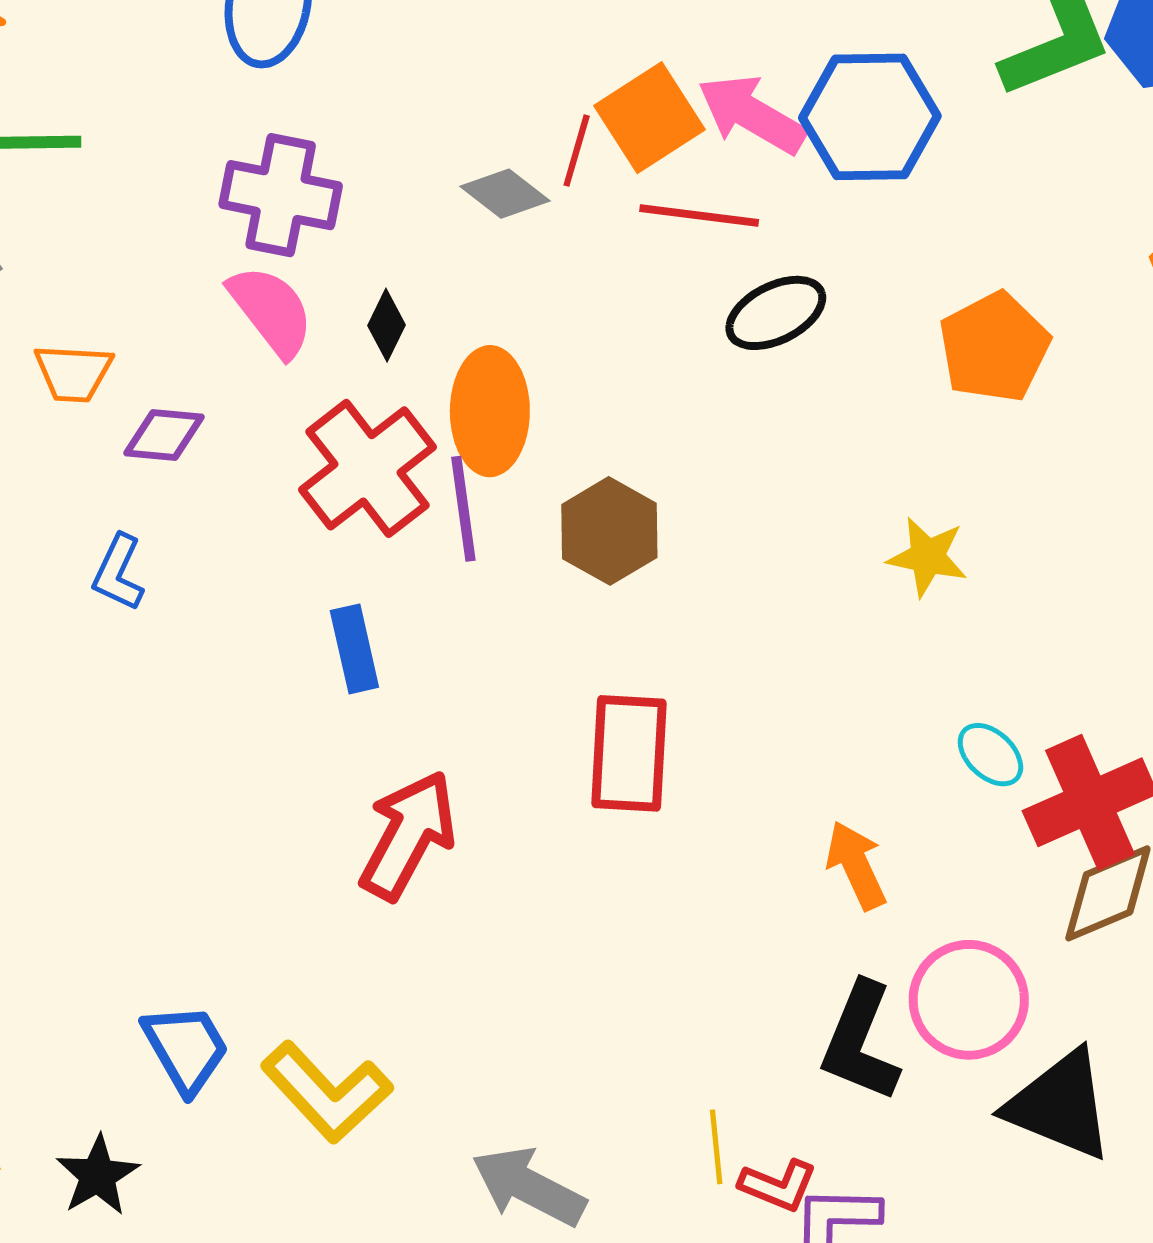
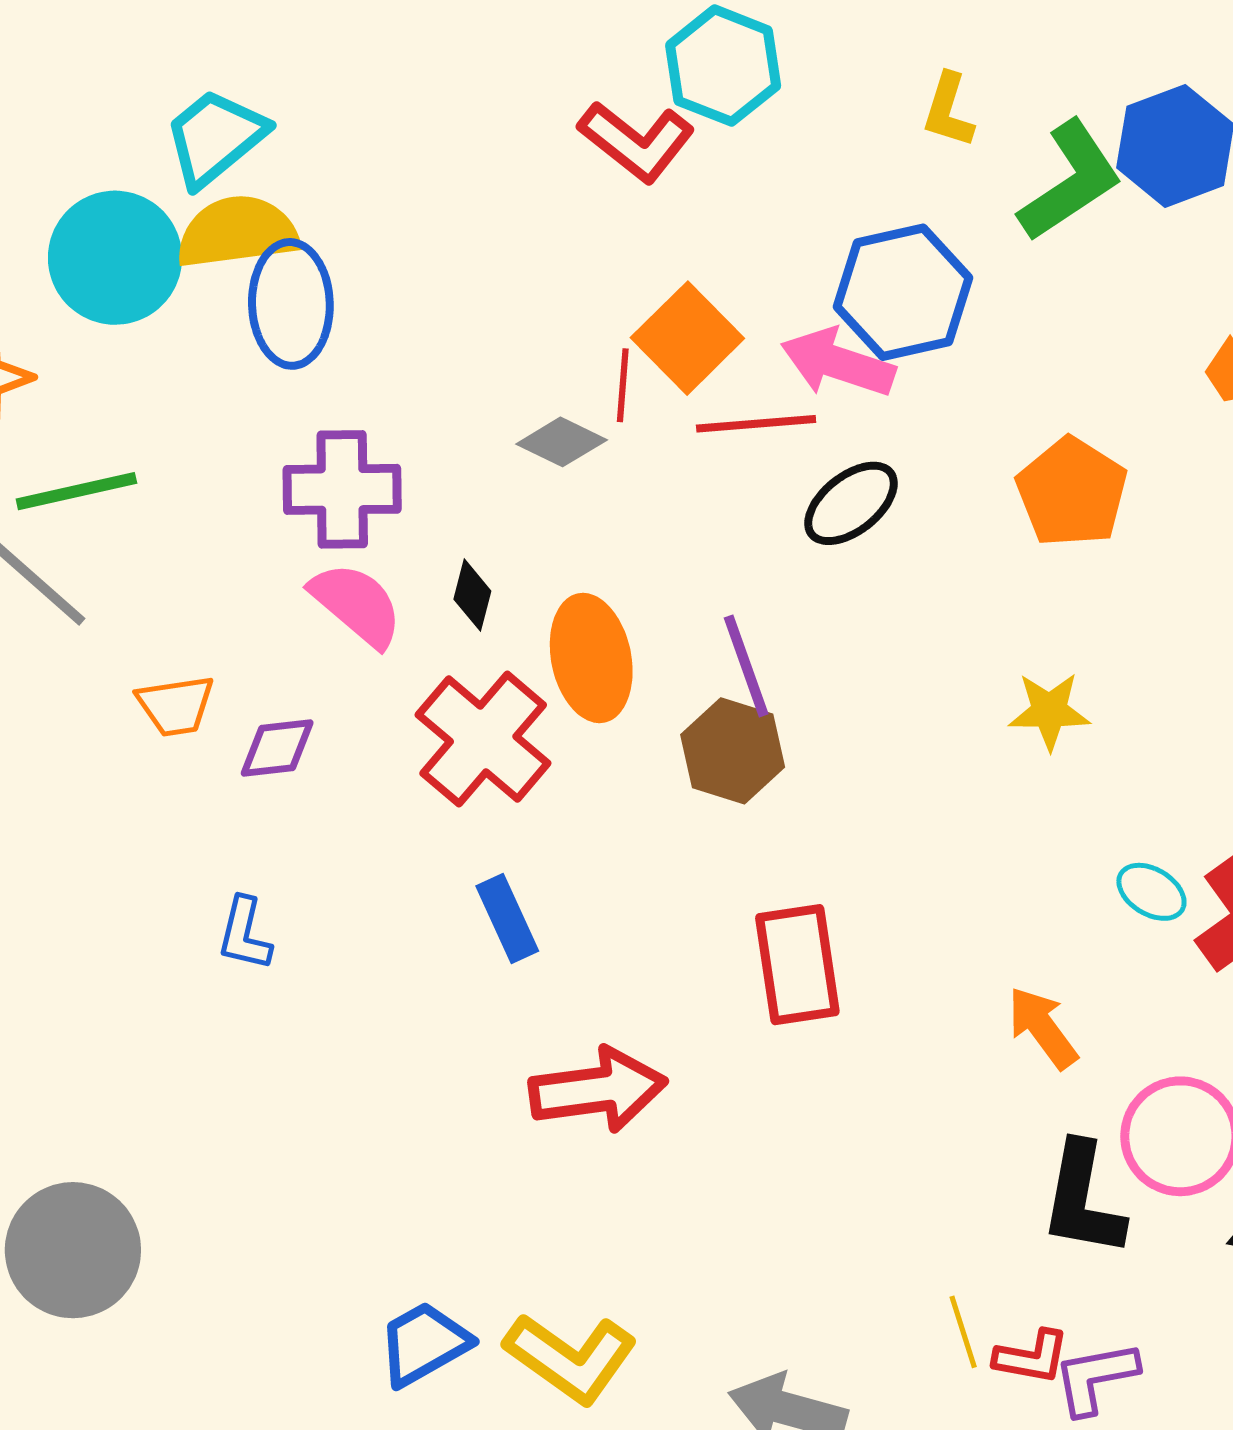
pink arrow: (752, 114) -> (838, 363), moved
purple line: (463, 509) -> (746, 666), moved
blue L-shape: (118, 573) -> (245, 934), moved
red arrow: (408, 835) -> (598, 1090), turned 66
blue trapezoid: (186, 1048) -> (424, 1344), turned -78

